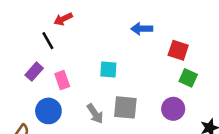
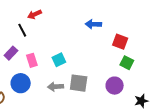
cyan square: (108, 69) -> (59, 60), moved, turned -32
gray arrow: (95, 114) -> (55, 87), turned 119

